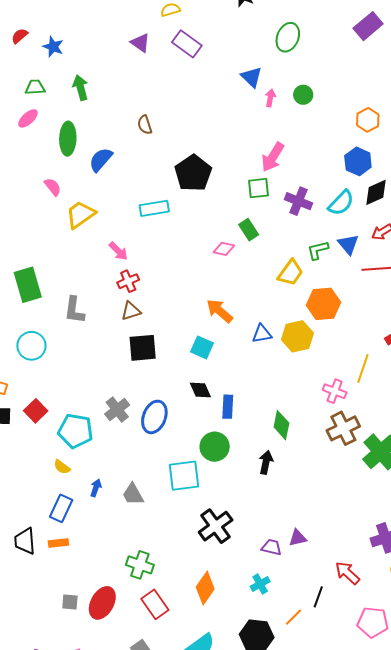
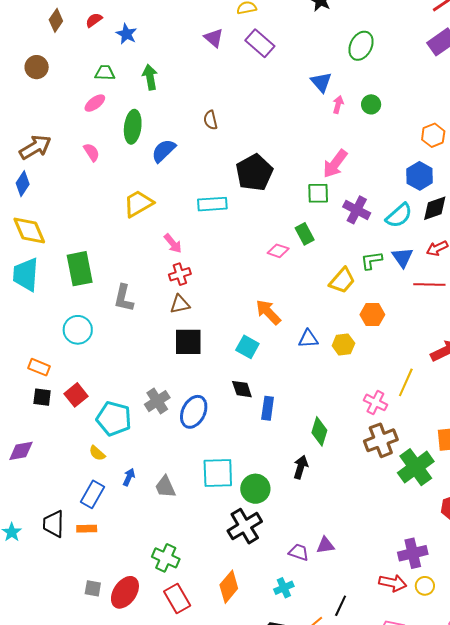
pink semicircle: (53, 187) -> (92, 152), moved
orange hexagon: (324, 304) -> (372, 315), size x0.7
yellow hexagon: (297, 336) -> (343, 345), size x0.7
green circle: (215, 447) -> (255, 489), moved
red arrow: (347, 573) -> (393, 583), moved, turned 144

